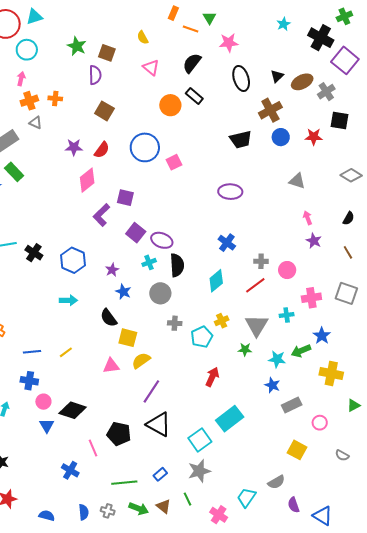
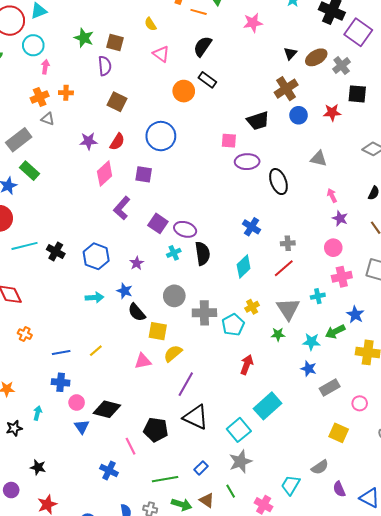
pink star: (229, 43) -> (253, 23), moved
black ellipse: (241, 78) -> (278, 182), moved
pink arrow: (21, 79) -> (45, 67), moved
pink square: (174, 162) -> (229, 141), moved, turned 35
purple ellipse: (230, 192) -> (247, 162), moved
purple square: (125, 198) -> (144, 174), moved
pink circle: (287, 270) -> (333, 248), moved
blue star: (123, 292) -> (125, 291), moved
gray circle: (160, 293) -> (174, 296), moved
gray cross: (175, 323) -> (204, 313), size x1.6

